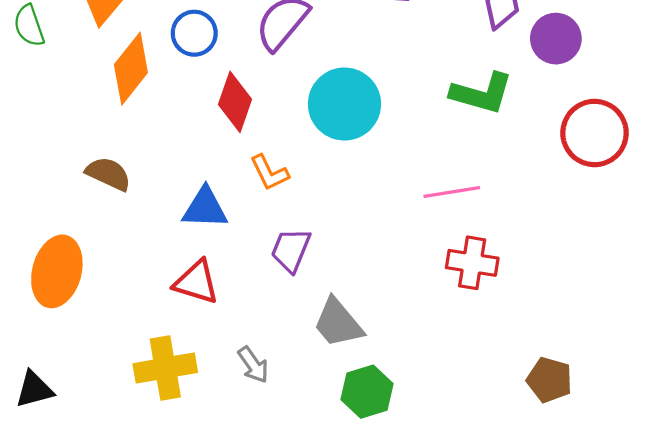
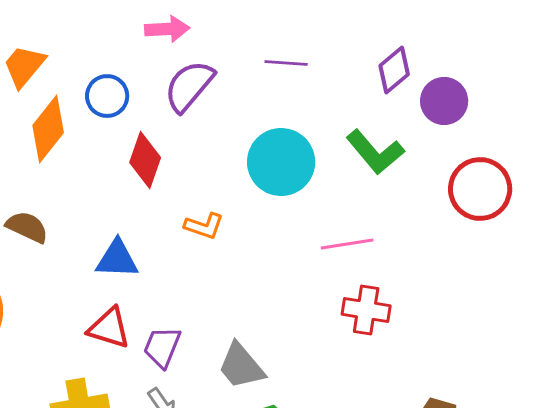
green L-shape: (482, 93) -> (375, 152), turned 34
cyan circle: (344, 104) -> (281, 162), moved
orange L-shape: (269, 173) -> (204, 226), moved, turned -45
purple trapezoid: (291, 250) -> (162, 347), moved

